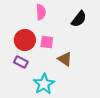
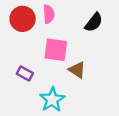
red circle: (25, 40) -> (23, 19), moved
pink square: (47, 42) -> (56, 50), size x1.5

